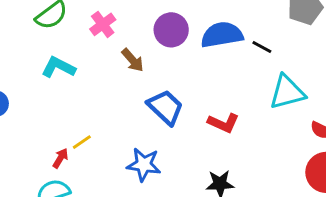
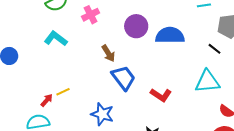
black line: (262, 47) -> (214, 49), moved
brown arrow: (133, 60) -> (108, 53), moved

